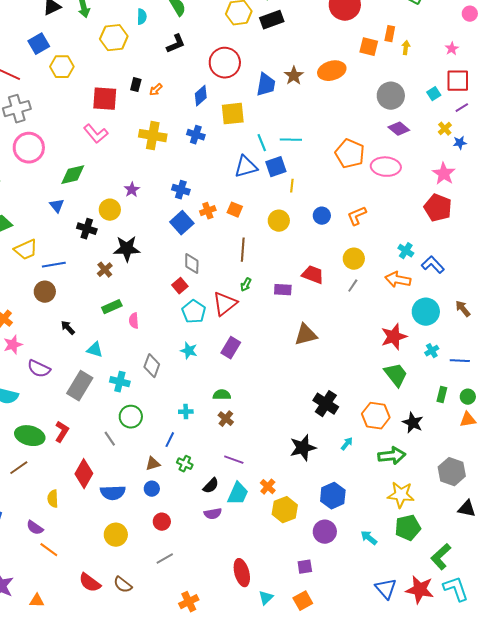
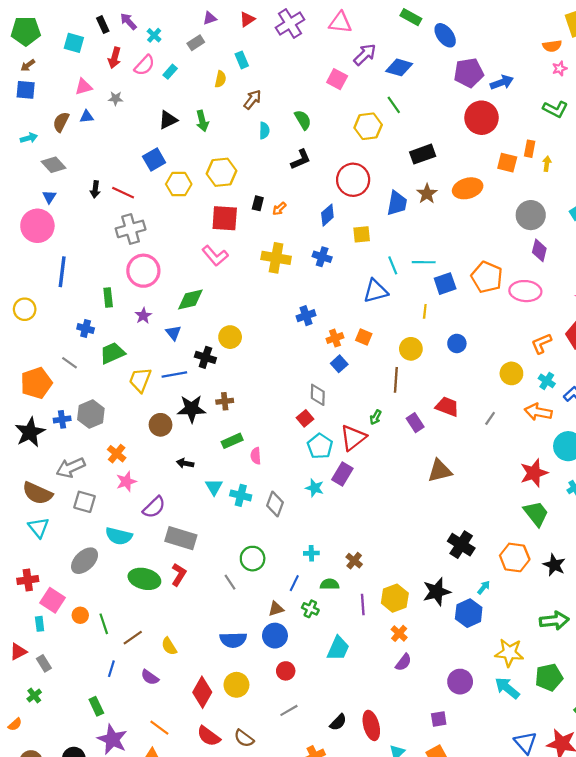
black rectangle: (272, 20) -> (423, 154), moved
yellow hexagon: (114, 38) -> (221, 172), moved
yellow square: (233, 114) -> (362, 234), size x0.7
purple diamond: (399, 129) -> (539, 250), turned 65
blue square: (276, 167) -> (445, 284), moved
purple star: (132, 190) -> (143, 316), moved
blue cross: (181, 190) -> (306, 316), turned -36
orange L-shape: (357, 216) -> (541, 343), moved
blue square: (182, 223) -> (339, 364), moved, size x0.7
black star: (127, 249) -> (192, 409), moved
yellow trapezoid: (26, 250) -> (140, 380), turned 135
brown line: (243, 250) -> (396, 380), moved
yellow circle: (354, 259) -> (511, 373), moved
blue line: (54, 265) -> (174, 374), moved
brown cross: (105, 270) -> (225, 401), turned 35
purple rectangle: (283, 290) -> (415, 423), turned 54
black arrow: (68, 328) -> (185, 463), turned -35
purple rectangle: (231, 348) -> (342, 474), moved
cyan triangle: (95, 350) -> (214, 487), turned 42
purple semicircle: (39, 369) -> (154, 507), turned -70
cyan cross: (120, 382) -> (241, 495), moved
gray rectangle: (80, 386) -> (181, 538), moved, turned 76
green semicircle: (222, 395) -> (330, 584), moved
green arrow: (392, 456) -> (554, 621), moved
purple line: (234, 460) -> (363, 605), turned 66
brown line: (19, 468) -> (133, 638), moved
red diamond: (84, 474) -> (202, 692), moved
black semicircle: (211, 486) -> (338, 722), moved
blue circle: (152, 489) -> (275, 636), size x1.5
cyan trapezoid: (238, 494) -> (338, 648), moved
yellow star: (401, 495) -> (509, 653), moved
blue hexagon: (333, 496) -> (469, 613), moved
yellow semicircle: (53, 499) -> (169, 646), turned -30
yellow hexagon: (285, 510) -> (395, 598), moved
purple semicircle: (213, 514) -> (403, 662), moved, turned -42
cyan arrow: (369, 538) -> (507, 688), size x1.4
orange line: (49, 550) -> (159, 728), moved

